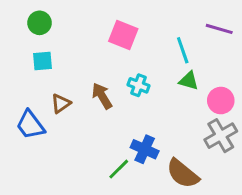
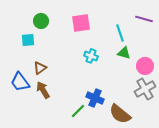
green circle: (40, 23) -> (41, 21), moved
pink square: (123, 35) -> (81, 23), turned -30
brown arrow: (102, 96) -> (43, 90), moved

